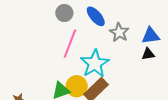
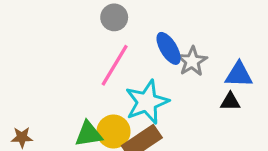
blue ellipse: (96, 16) -> (169, 48), moved

